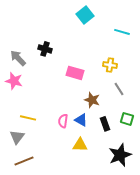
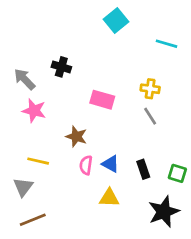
pink star: (14, 81) -> (34, 111), moved
gray line: (119, 89) -> (150, 116), moved
brown star: (92, 100) -> (76, 137), moved
green square: (127, 119) -> (177, 173), moved

